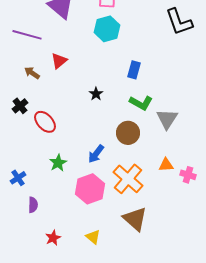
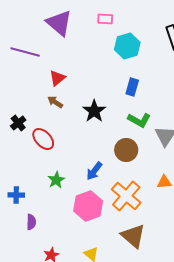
cyan hexagon: (107, 29) -> (127, 46), moved
brown arrow: (32, 73) -> (55, 102), moved
black star: (96, 94) -> (94, 111), size x1.6
blue cross: (18, 178) -> (16, 195), turned 35

